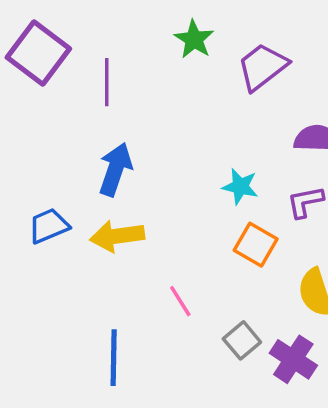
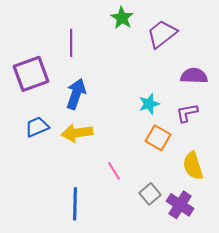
purple square: (38, 53) -> (31, 74), moved, turned 33
cyan star: (240, 186) -> (149, 104), turned -30

